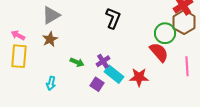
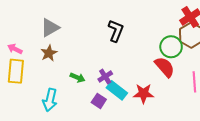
cyan arrow: (51, 83) -> (50, 100), size x1.5

